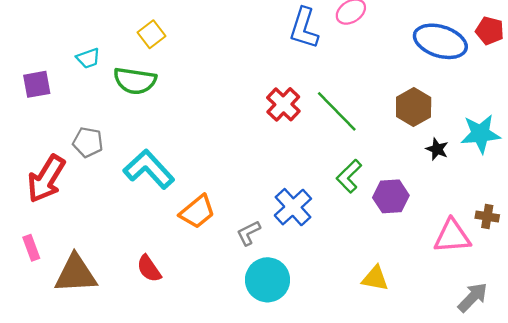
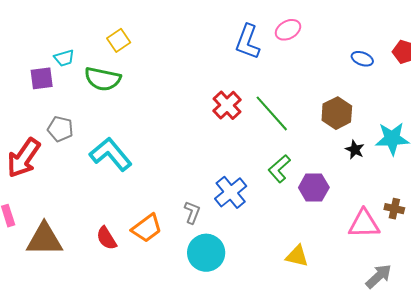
blue ellipse: (440, 41) -> (362, 59), size x0.5
purple square: (37, 84) -> (42, 78), moved
orange trapezoid: (197, 212) -> (147, 228), moved
gray L-shape: (249, 233) -> (192, 212), turned 135

